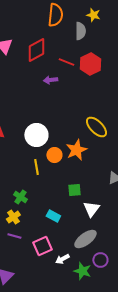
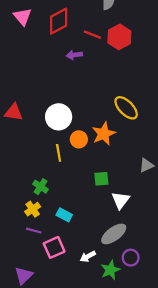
cyan rectangle: (53, 216) -> (64, 215), moved
pink square: (42, 246) -> (54, 247), moved
green star: (82, 271) -> (110, 270), turned 30

